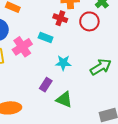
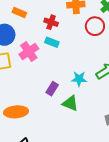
red cross: (60, 18) -> (51, 22), moved
cyan star: (63, 63) -> (79, 79), moved

